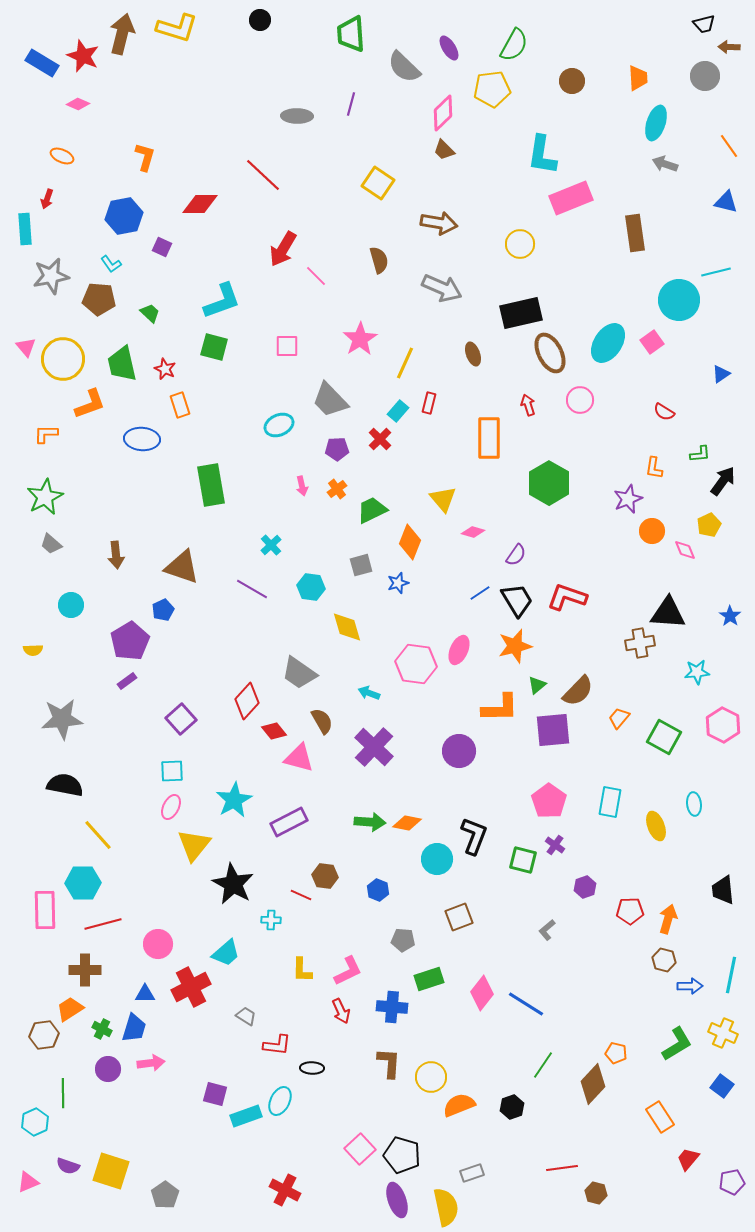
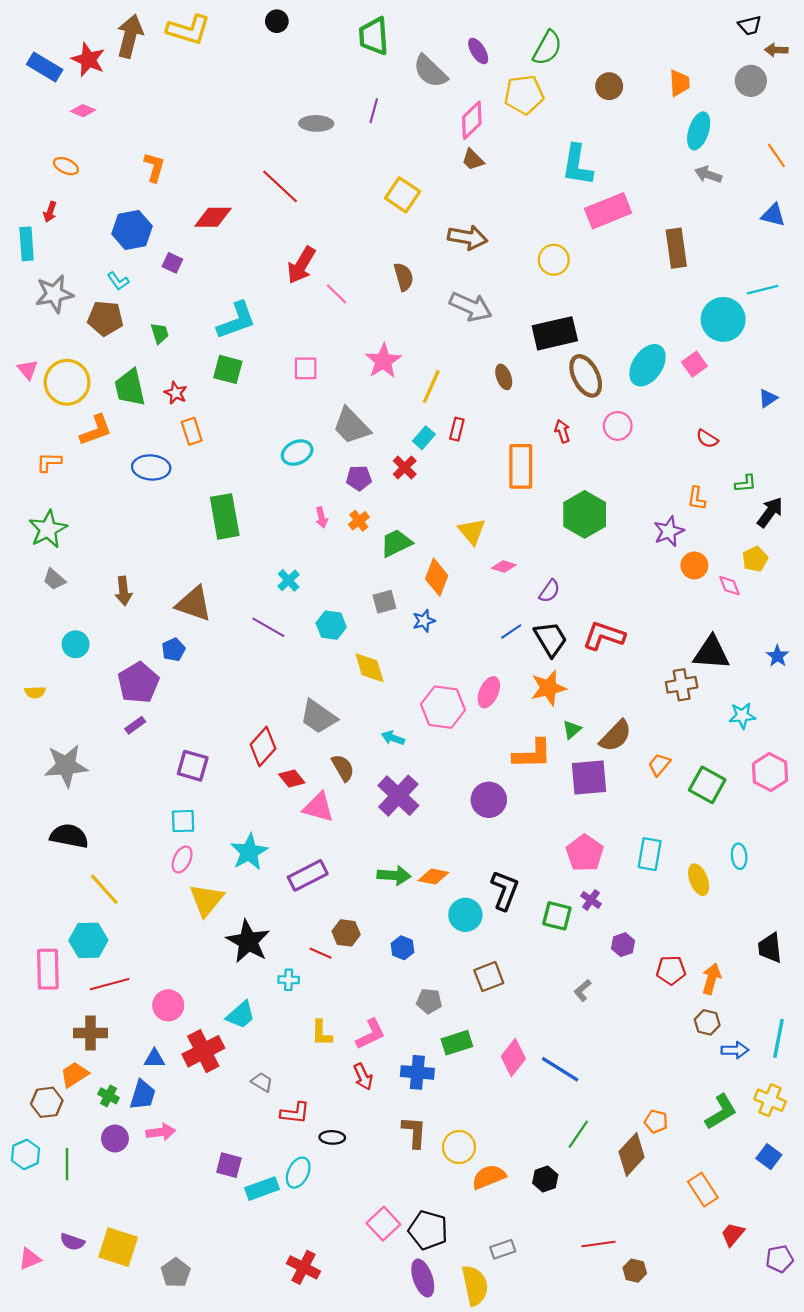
green trapezoid: (150, 313) -> (160, 333), turned 30
purple square: (181, 719) -> (193, 766), turned -32
cyan hexagon: (35, 1122) -> (25, 1154), moved

